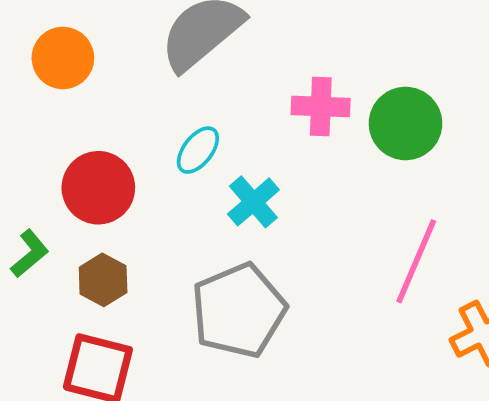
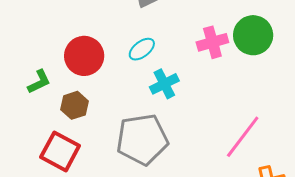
pink cross: (321, 107) -> (212, 42), turned -32
green circle: (405, 124) -> (253, 35), moved

